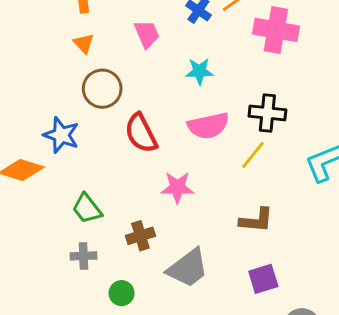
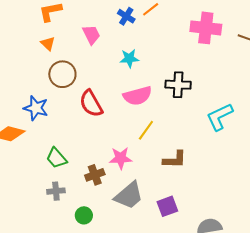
pink cross: (276, 30) -> (206, 28), moved
yellow line: (253, 155) -> (146, 130), moved
pink star: (177, 188) -> (121, 158), moved
purple square: (263, 279) -> (167, 206), moved

